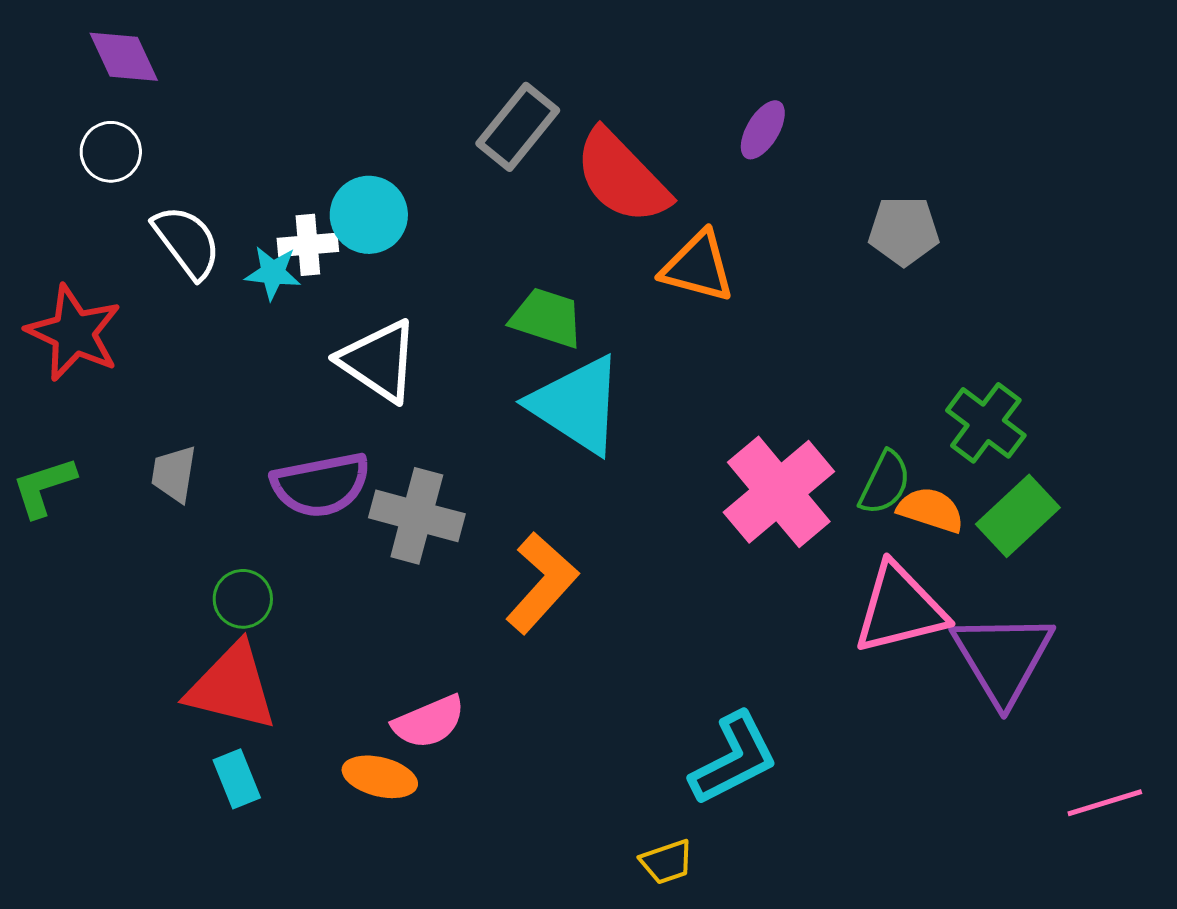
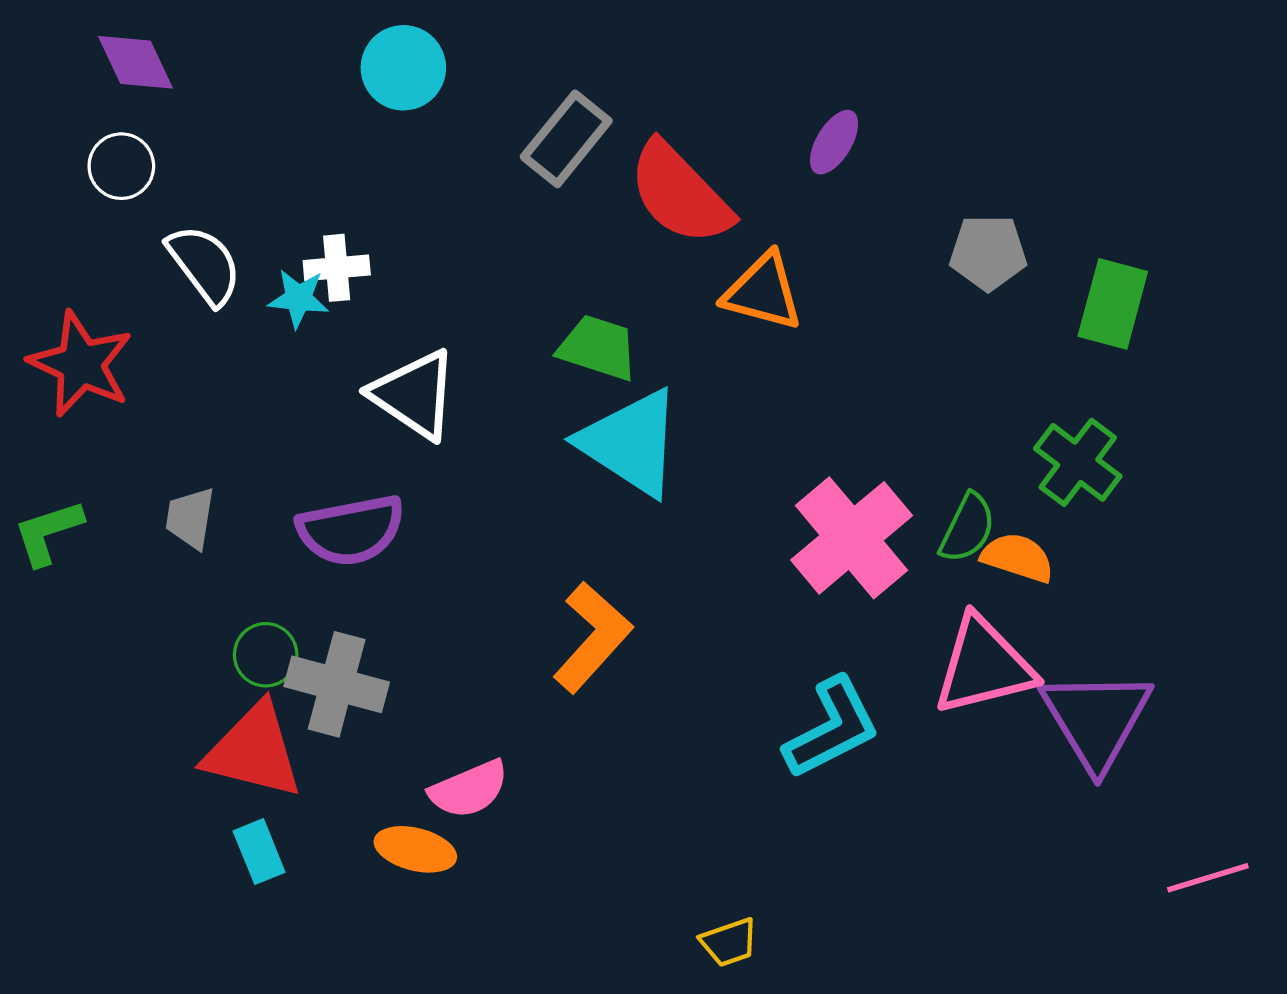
cyan circle: (369, 215) -> (403, 68), moved
gray cross: (417, 516) -> (337, 684), moved
green rectangle: (1018, 516) -> (1113, 304), moved, turned -32
cyan L-shape: (734, 759) -> (832, 728), moved

